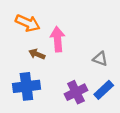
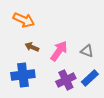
pink arrow: (58, 39) -> (59, 51), moved, turned 40

